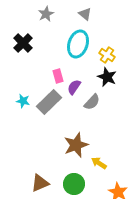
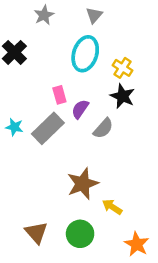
gray triangle: (85, 14) -> (94, 15), turned 32
brown triangle: (40, 183) -> (36, 233), turned -48

